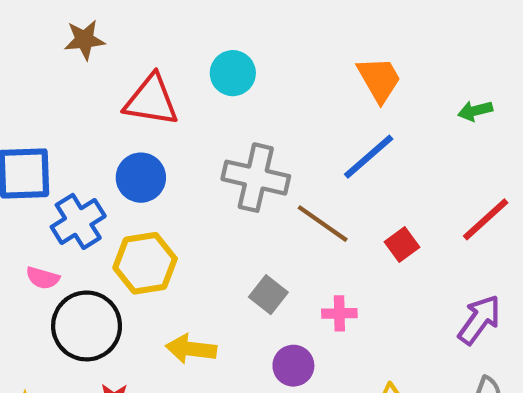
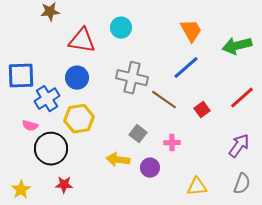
green arrow: (475, 111) -> (237, 46), size x1.8
yellow arrow: (191, 349) -> (118, 160), moved

